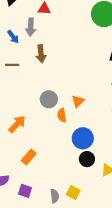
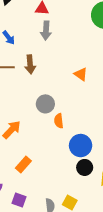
gray arrow: (31, 27) -> (46, 31), moved
brown arrow: (41, 54) -> (30, 64), moved
orange triangle: (78, 101) -> (81, 74), moved, turned -40

